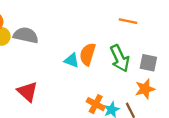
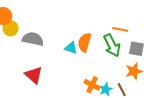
orange line: (128, 21) -> (120, 29), moved
gray semicircle: (26, 35) -> (33, 39), moved

